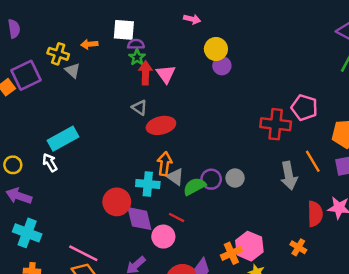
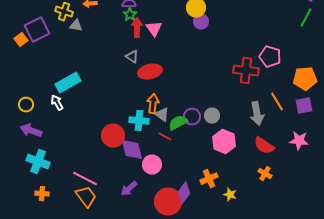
gray triangle: (73, 70) -> (76, 26), turned -32
red semicircle: (315, 214) -> (264, 146), moved, turned 125
red line: (176, 217) -> (165, 137), moved
pink hexagon: (249, 246) -> (224, 142), moved

